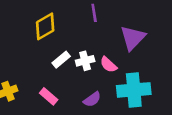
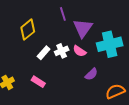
purple triangle: (133, 38) -> (83, 28), moved
cyan cross: (134, 90) -> (110, 44), moved
purple semicircle: (92, 99) -> (91, 74), moved

